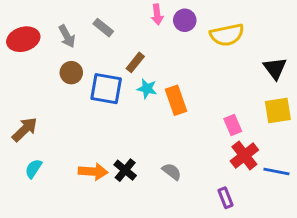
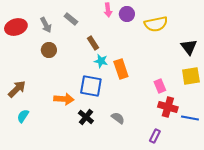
brown rectangle: (135, 62) -> (93, 43), turned -72
blue square: (106, 89) -> (91, 86), moved
red cross: (244, 156) -> (168, 107), turned -36
orange arrow: (93, 172) -> (64, 99), moved
purple rectangle: (225, 198) -> (155, 136), turned 48

